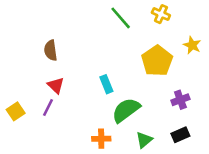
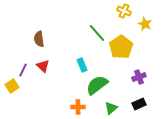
green line: (121, 18) -> (97, 33), moved
yellow star: (192, 45) -> (145, 24), moved
purple line: (48, 108) -> (23, 70), moved

